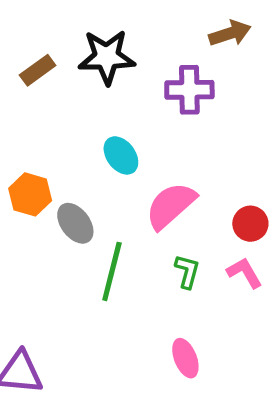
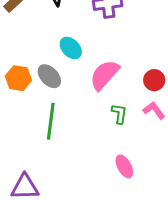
gray ellipse: (75, 223) -> (49, 76), moved
green line: (112, 271) -> (51, 121), moved

